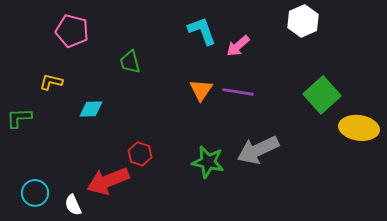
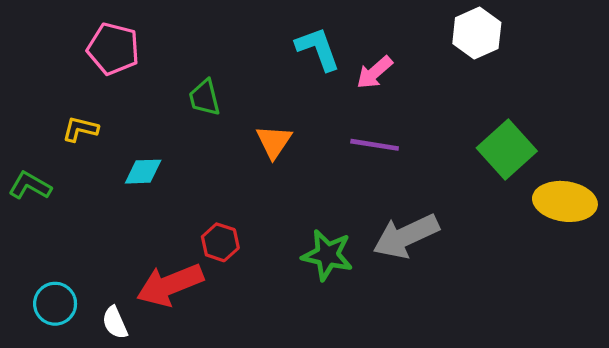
orange triangle: (201, 90) -> (274, 142), moved
green L-shape: (19, 118) -> (30, 186), turned 32

